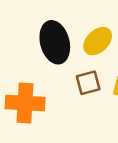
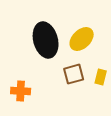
orange cross: (25, 103) -> (21, 91), size x0.6

